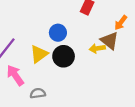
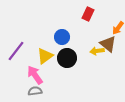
pink arrow: (15, 75) -> (35, 75), moved
gray semicircle: (38, 93) -> (35, 91), moved

